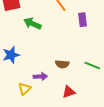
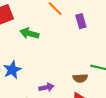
brown semicircle: (62, 64) -> (80, 78), moved

